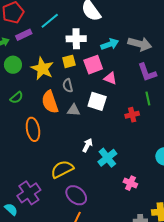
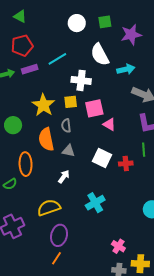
cyan arrow: (110, 44) -> (126, 69), moved
green circle: (13, 65) -> (13, 125), moved
green semicircle: (17, 98) -> (10, 184), moved
white square: (97, 101) -> (102, 158), moved
white arrow: (87, 145) -> (64, 177), moved
pink cross: (130, 183) -> (118, 246), moved
purple ellipse: (76, 195) -> (59, 235), turned 55

